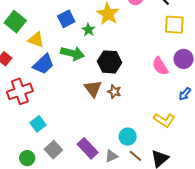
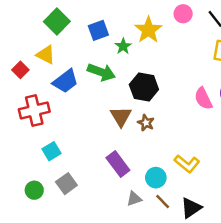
green square: (15, 22) -> (57, 22), moved
yellow triangle: (36, 40) -> (46, 55), moved
yellow L-shape: (164, 120) -> (187, 164), moved
purple rectangle: (88, 148) -> (118, 164), moved

